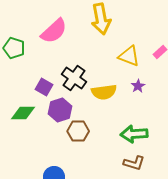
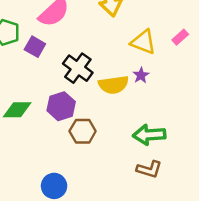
purple star: (138, 86) -> (141, 75), moved
purple square: (44, 87) -> (35, 47), moved

